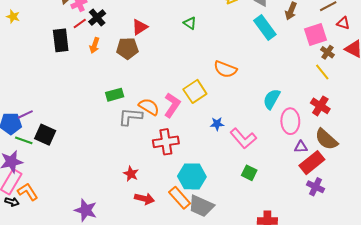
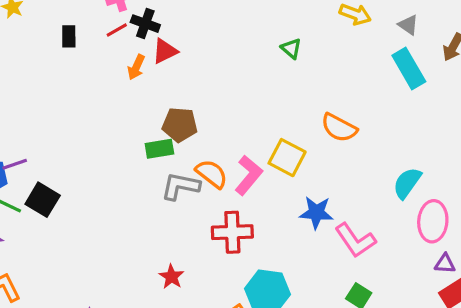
black cross: (97, 18) -> (145, 24), turned -36
red triangle: (140, 27) -> (165, 51), moved
black rectangle: (61, 40) -> (69, 36), moved, size x0.6
brown pentagon: (127, 48) -> (180, 125), moved
yellow square: (195, 91) -> (287, 158), turned -35
blue star: (217, 124) -> (316, 213), size x1.5

